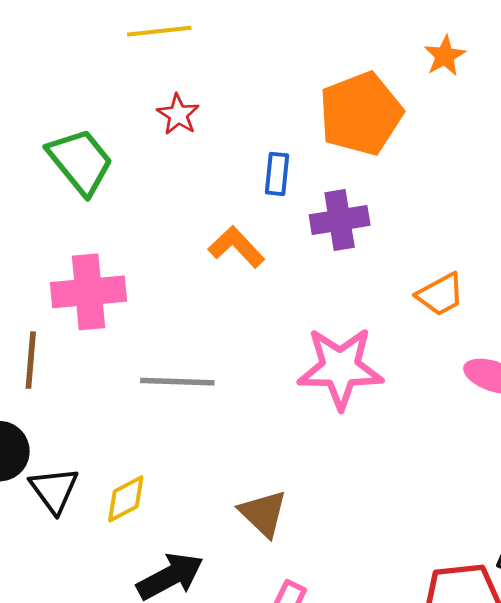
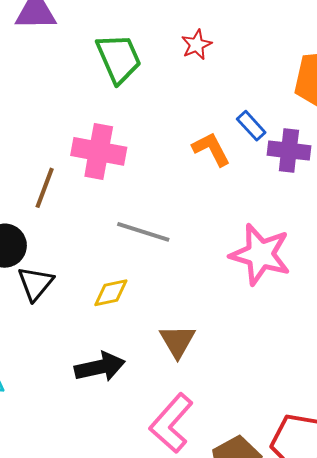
blue rectangle: (277, 174) -> (251, 126), moved, turned -64
yellow diamond: (126, 499) -> (111, 293), moved

